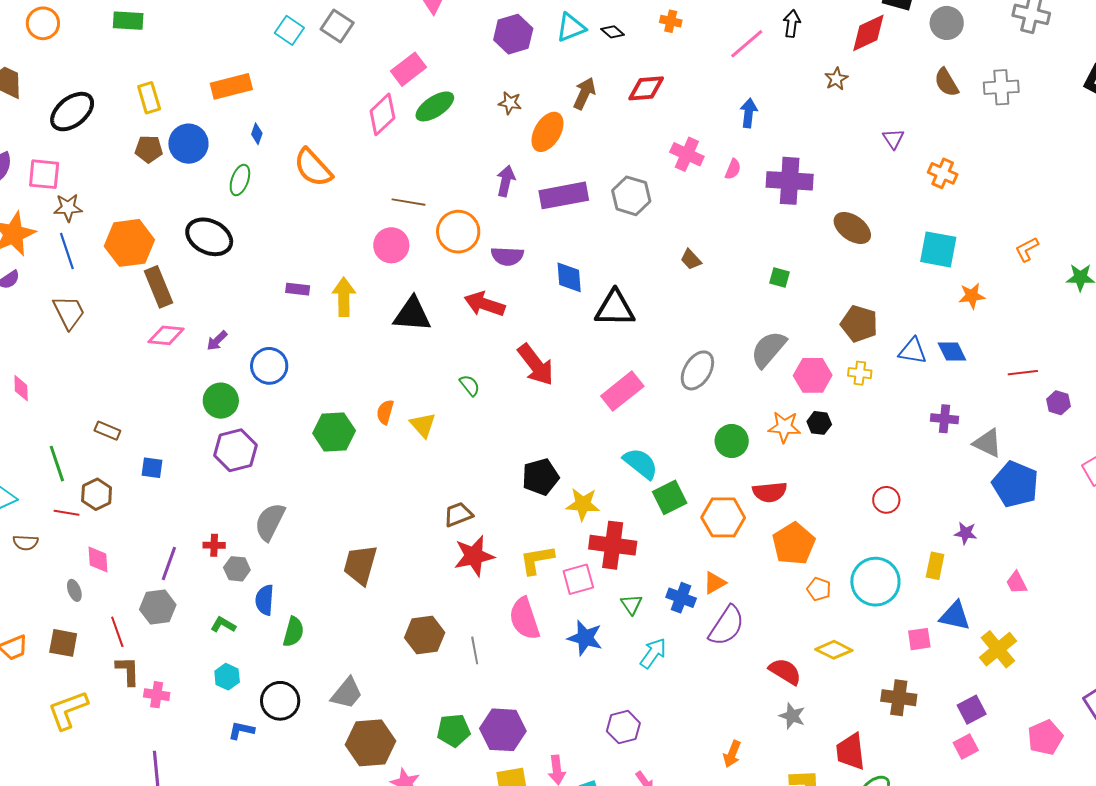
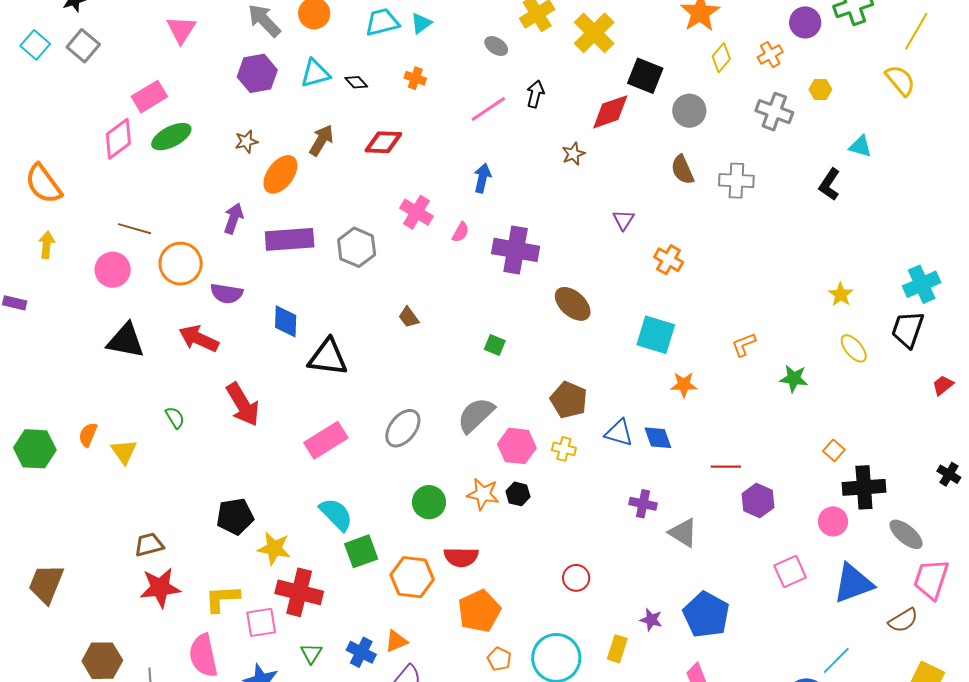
brown star: (510, 103) -> (246, 141), turned -30
yellow arrow: (344, 297) -> (47, 245), moved, size x0.7
purple hexagon: (1058, 403) -> (758, 501), size x1.4
blue pentagon: (1015, 484) -> (706, 615), moved

